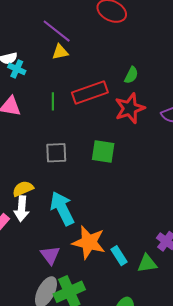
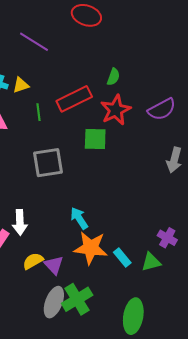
yellow triangle: (60, 52) -> (21, 85), moved
green square: (103, 151) -> (95, 139), moved
gray square: (56, 153) -> (48, 163), size x1.4
yellow semicircle: (23, 189) -> (33, 261), moved
cyan arrow: (62, 208) -> (79, 218), moved, size x0.7

